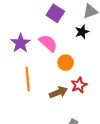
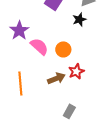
pink semicircle: (48, 43) -> (39, 46), moved
orange line: (28, 79) -> (20, 83), moved

